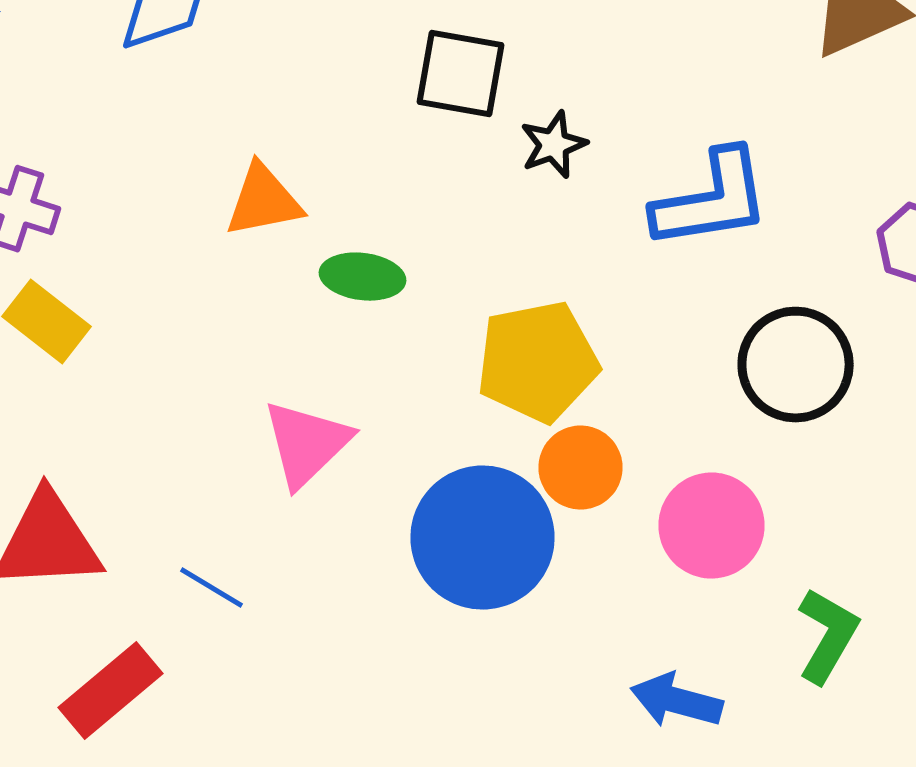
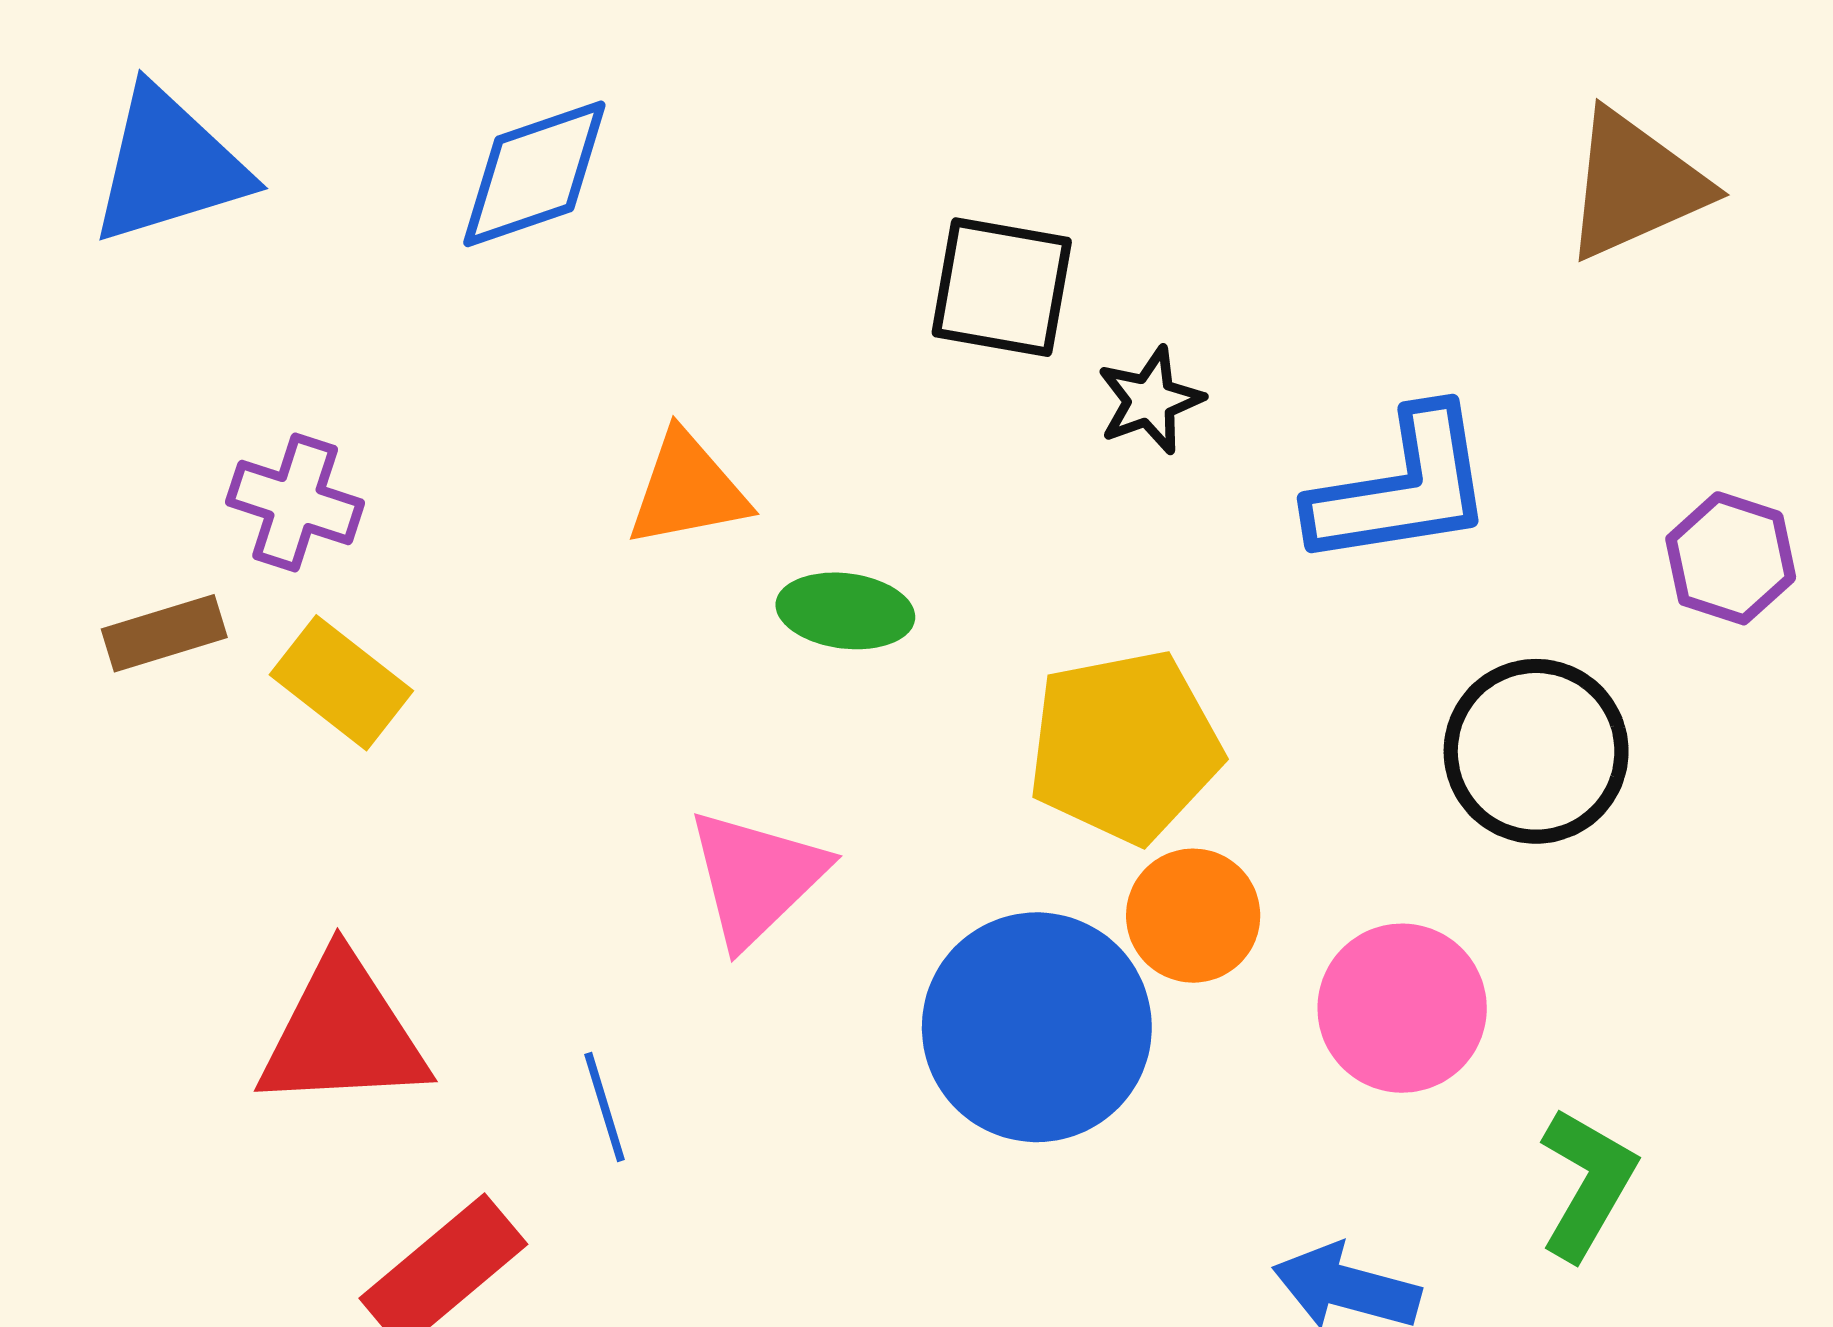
blue line: (212, 588) -> (605, 1107), turned 42

